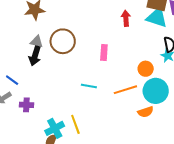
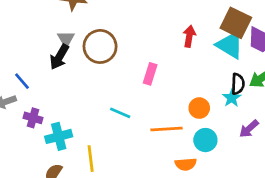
gray triangle: (37, 42) -> (66, 39), turned 32
cyan circle: (156, 91) -> (205, 140), size x0.7
cyan cross: (55, 128) -> (59, 136), moved

